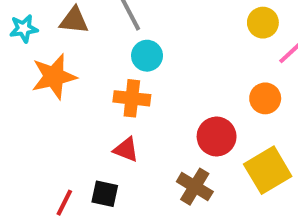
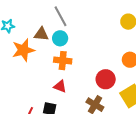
brown triangle: (74, 20) -> (41, 34), moved
cyan circle: (147, 56) -> (60, 38), moved

